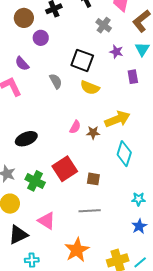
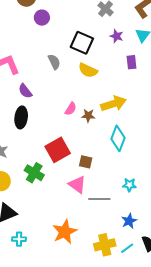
purple semicircle: (22, 64) -> (25, 91), moved
black ellipse: (26, 139) -> (21, 117), turned -65
green cross: (35, 181) -> (34, 173), moved
gray line: (90, 211) -> (99, 199), moved
pink triangle: (47, 221) -> (77, 185), moved
blue star: (139, 226) -> (129, 221), moved

